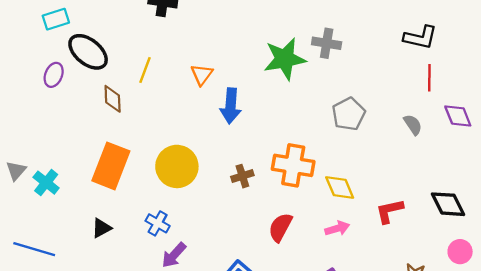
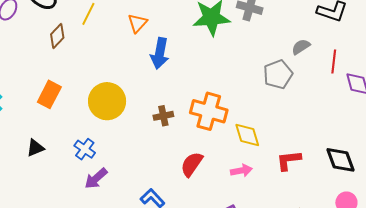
red line: (429, 78) -> (334, 61), moved
brown diamond: (113, 99) -> (57, 36), turned 40
gray pentagon: (349, 114) -> (278, 74), moved
gray semicircle: (413, 125) -> (301, 47), moved, turned -96
orange rectangle: (111, 166) -> (49, 94), size x0.7

